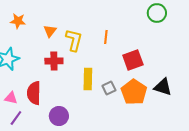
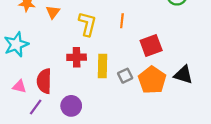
orange triangle: (50, 31) -> (53, 12), moved
red cross: (54, 61) -> (77, 57), moved
purple line: (16, 118) -> (36, 107), moved

